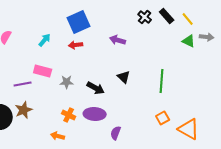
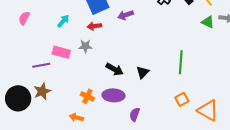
purple arrow: (118, 40) -> (126, 15), moved, turned -35
black triangle: (124, 77) -> (143, 72), moved, turned 32
gray star: (67, 82) -> (85, 46), moved

